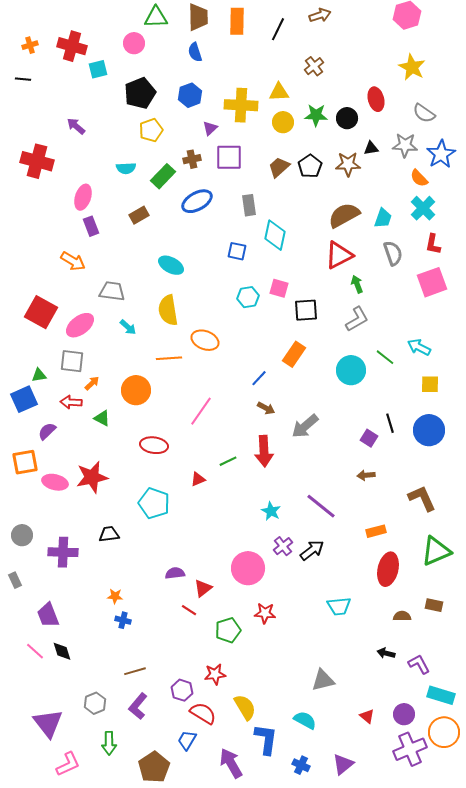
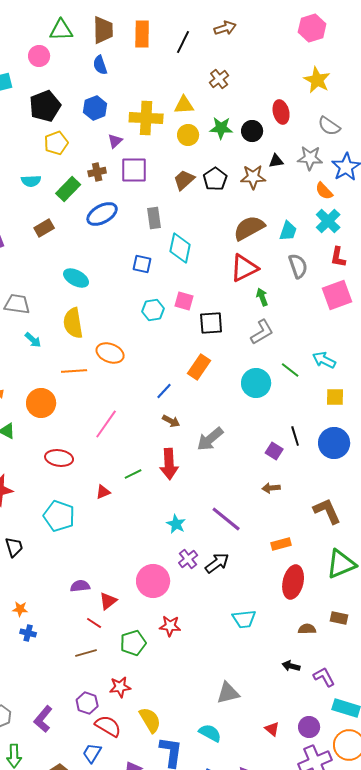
black trapezoid: (109, 534) -> (14, 547), turned 80
brown line: (135, 671) -> (86, 653), moved

